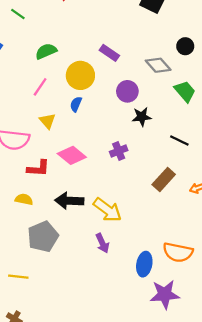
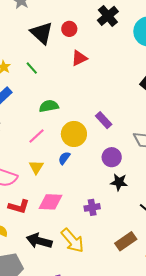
pink diamond: (72, 155) -> (50, 202), turned -50
yellow arrow: (107, 210) -> (72, 240), moved

